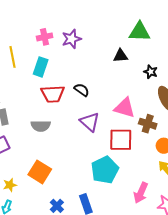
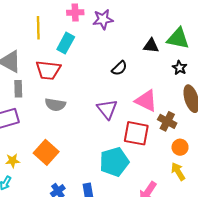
green triangle: (140, 32) -> (178, 38), moved
black semicircle: (82, 90) -> (119, 68), moved, turned 91
red trapezoid: (53, 94) -> (48, 70), moved

